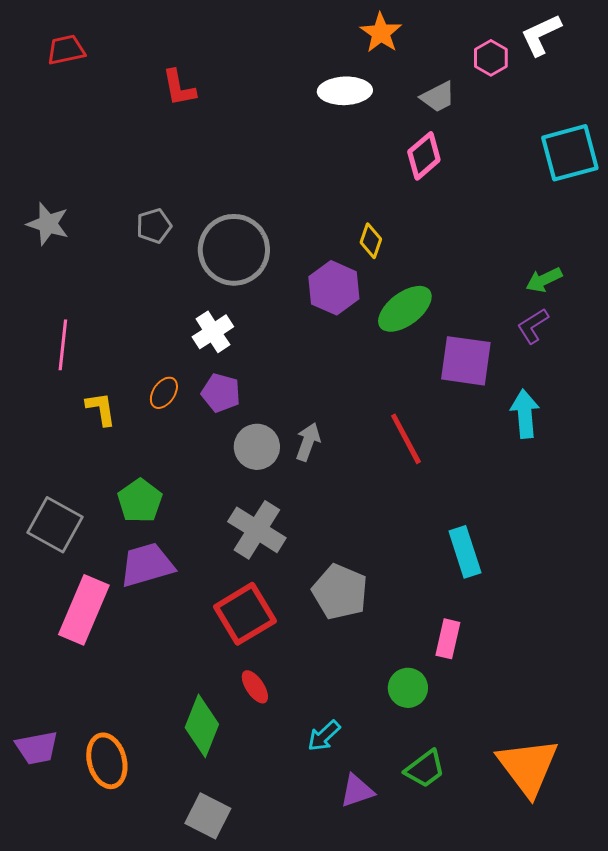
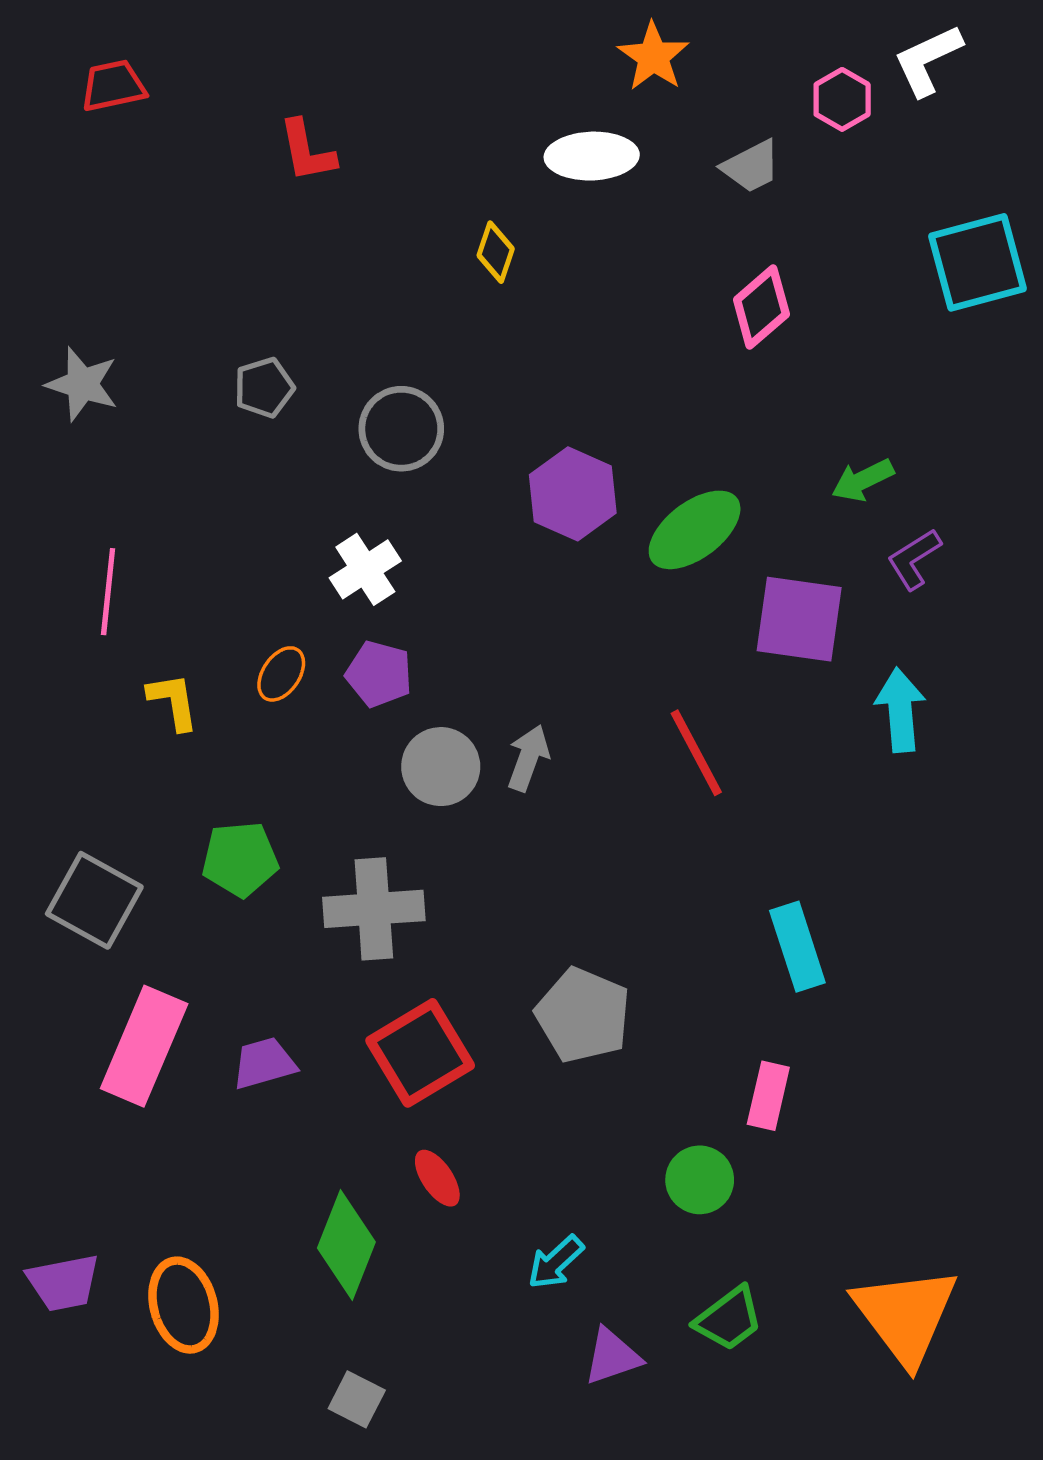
pink diamond: (424, 156) -> (761, 307), moved
yellow diamond: (371, 241) -> (496, 252), moved
gray circle: (234, 250) -> (401, 429), size x0.7
green arrow: (544, 280) -> (863, 480), moved
green pentagon: (140, 501) -> (240, 859), turned 30
gray cross: (257, 530) -> (374, 909), moved, turned -36
purple trapezoid: (147, 565) -> (264, 1063), moved, size x0.7
gray square: (208, 816) -> (357, 1399), size x0.7

